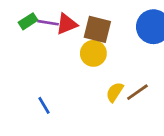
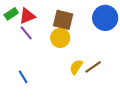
purple line: (48, 23) -> (26, 33), moved, turned 42
red triangle: (67, 24) -> (27, 16), moved

